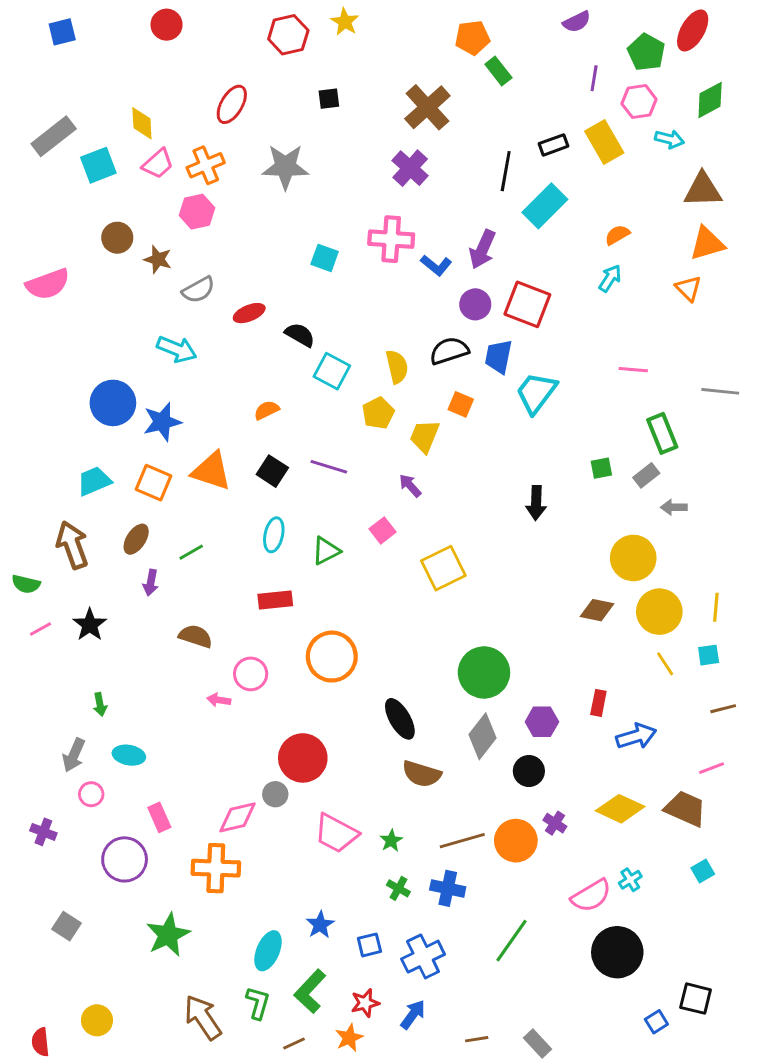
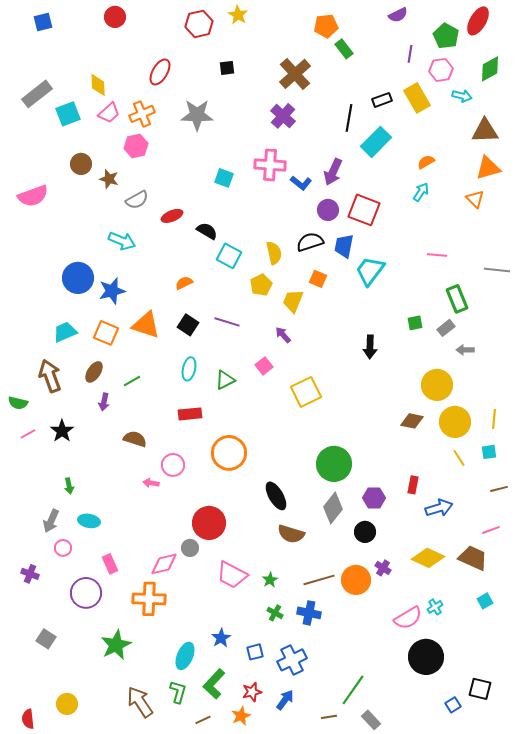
green line: (511, 941) -> (353, 690), moved

